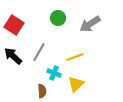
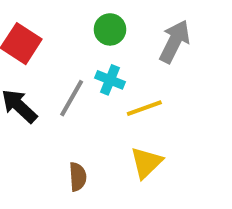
gray arrow: (90, 24) -> (175, 42), turned 150
cyan cross: (54, 73) -> (110, 80), moved

